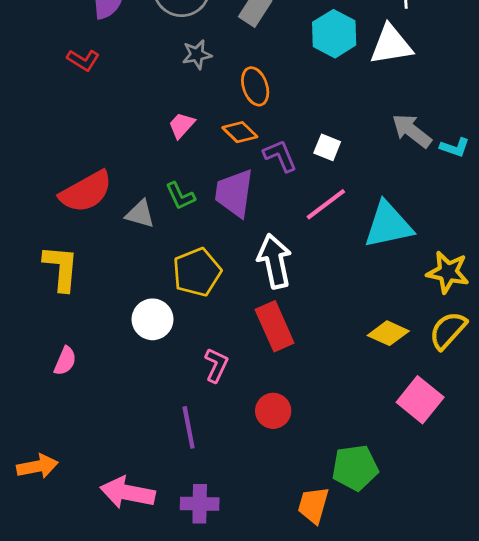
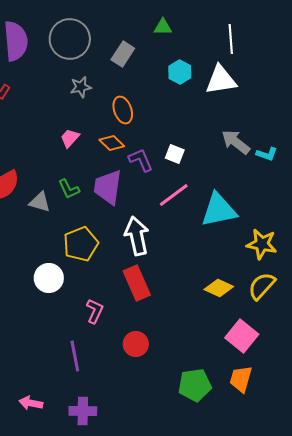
cyan hexagon: (334, 34) -> (180, 72), size x0.7
pink arrow: (128, 493) -> (31, 403), size x0.6
orange trapezoid: (313, 505) -> (241, 379), moved

